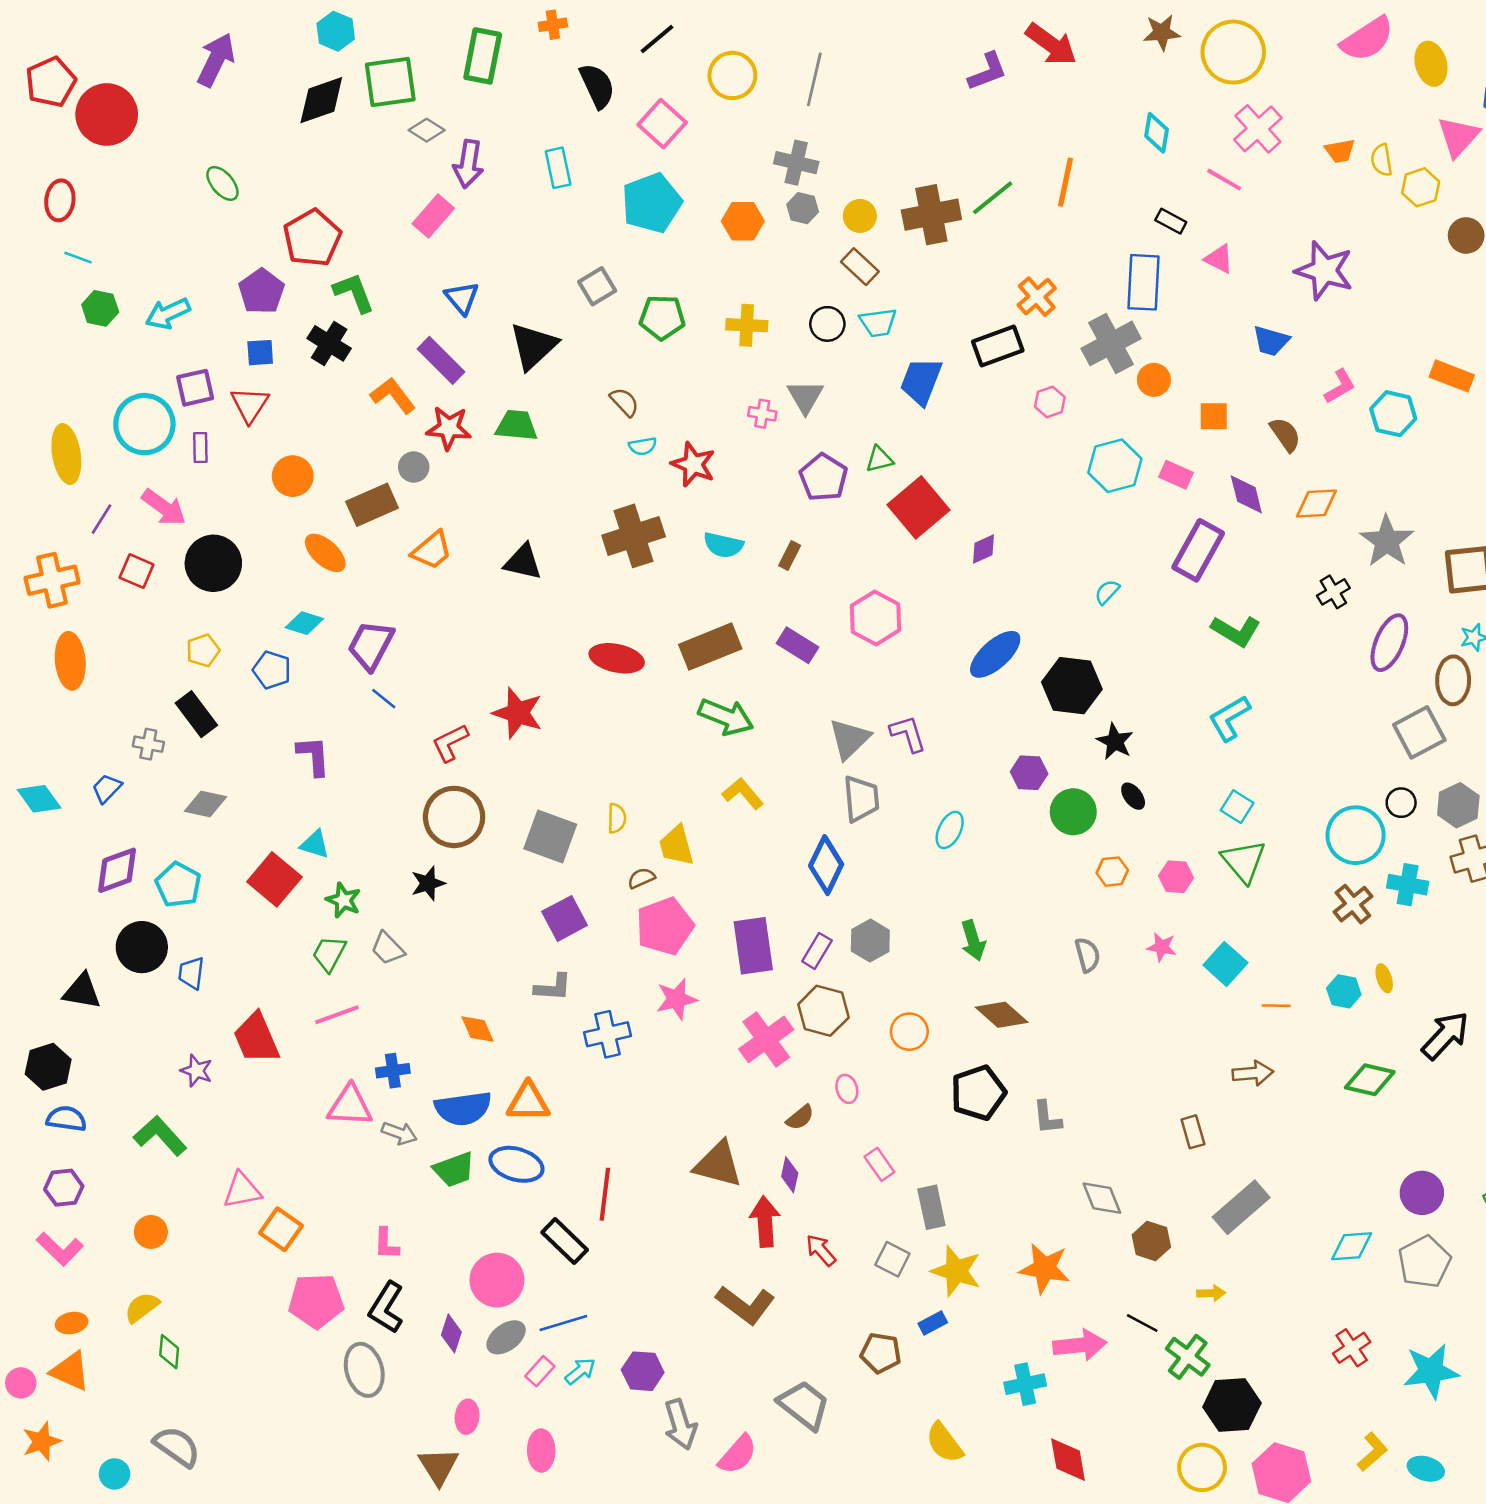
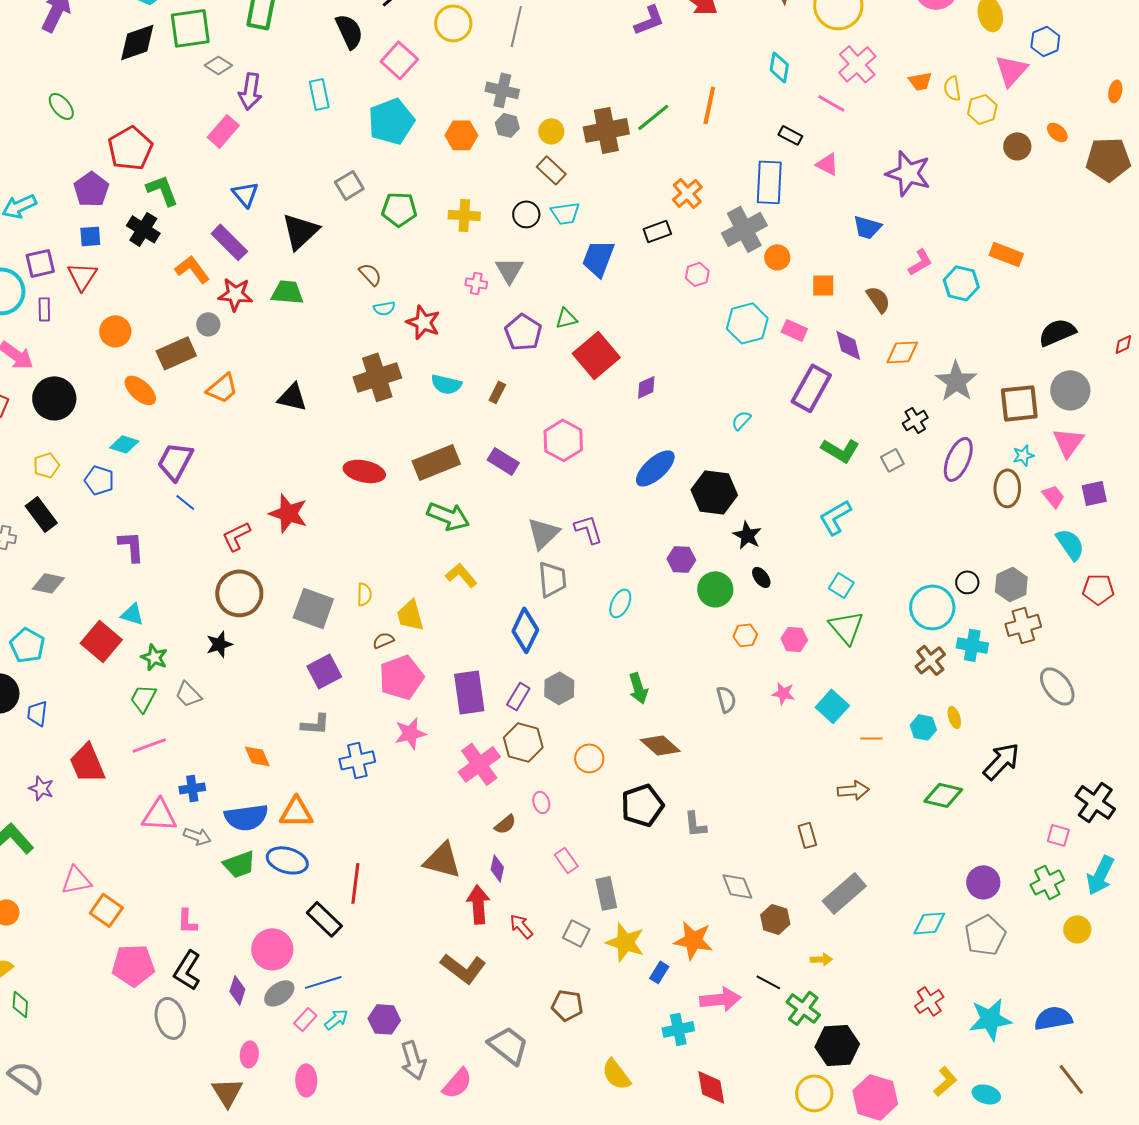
black rectangle: (998, 346) -> (657, 231), size x0.7
gray square: (1419, 732) -> (892, 460), moved, size x0.6
blue rectangle: (933, 1323) -> (659, 972), moved, turned -30

